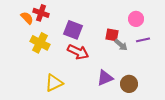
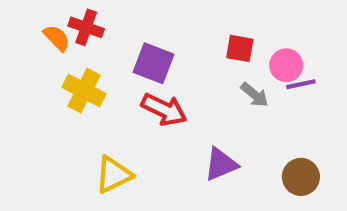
pink circle: (136, 19) -> (286, 65), moved
red square: (112, 35) -> (240, 48), moved
brown circle: (129, 84) -> (301, 177), moved

